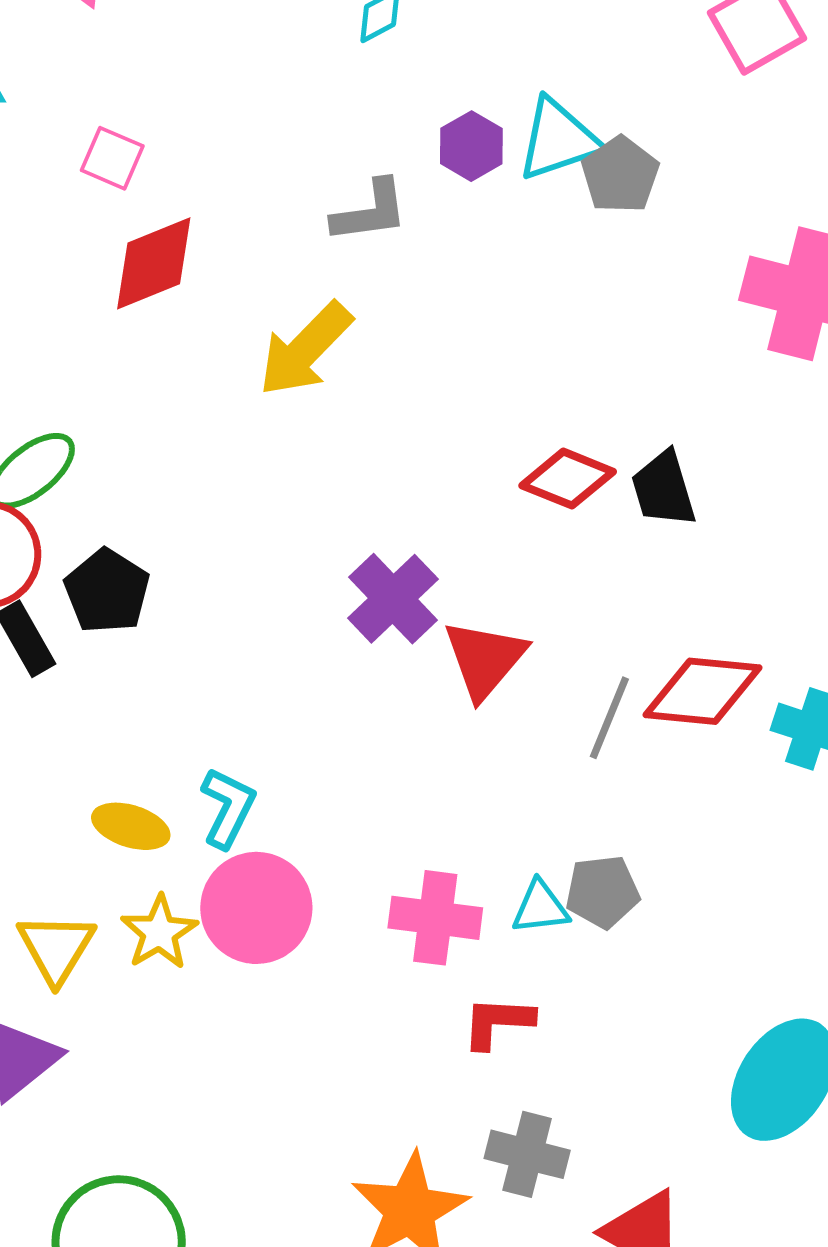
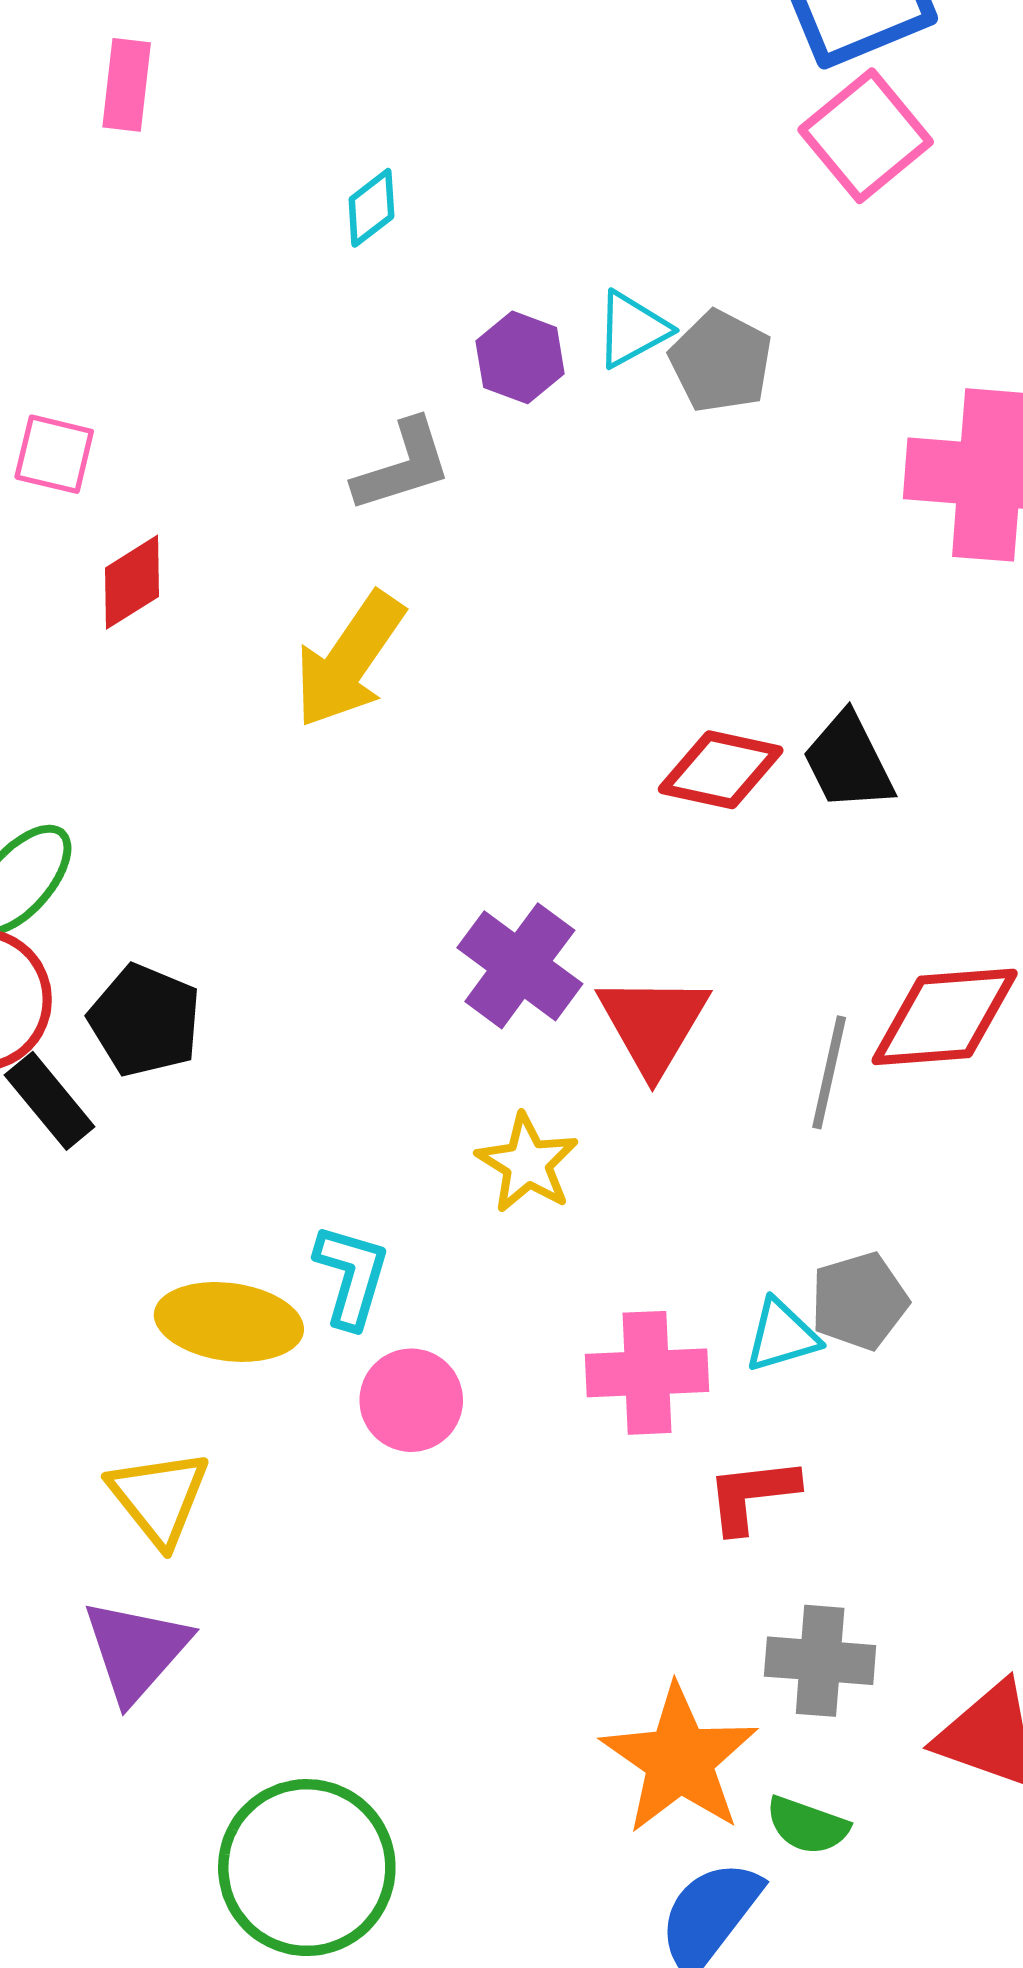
cyan triangle: (558, 139) -> (632, 329), size x0.7
red diamond: (154, 263) -> (132, 582), size x0.7
yellow ellipse: (131, 826) -> (229, 1322), size x1.4
pink circle: (256, 908) -> (411, 1400), size x0.7
yellow star: (159, 932) -> (527, 1163), moved

